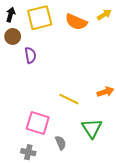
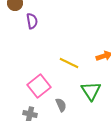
pink square: (38, 123) -> (39, 86), turned 35

